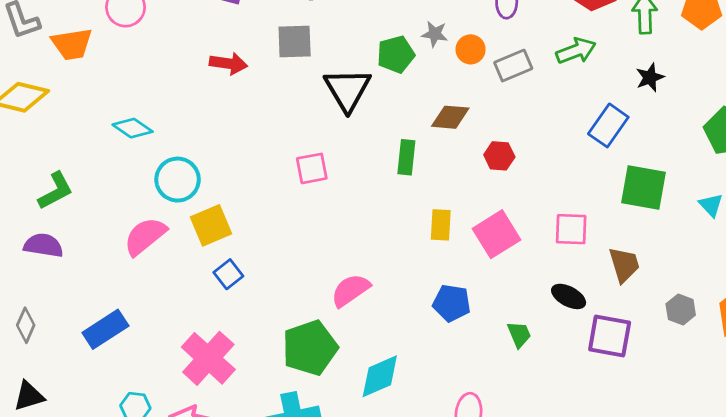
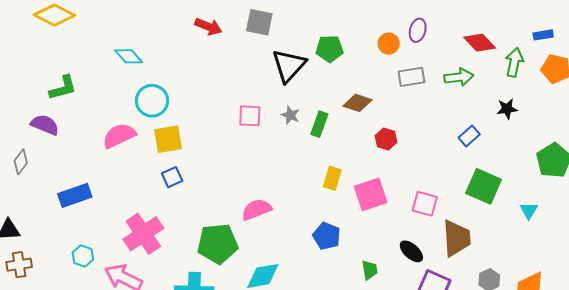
gray star: (435, 34) -> (290, 115), moved
orange circle: (471, 49) -> (389, 44), moved
blue rectangle: (608, 125) -> (469, 136), size x0.7
brown trapezoid: (624, 265) -> (457, 238), size x1.4
gray diamond: (26, 325) -> (21, 162), moved

